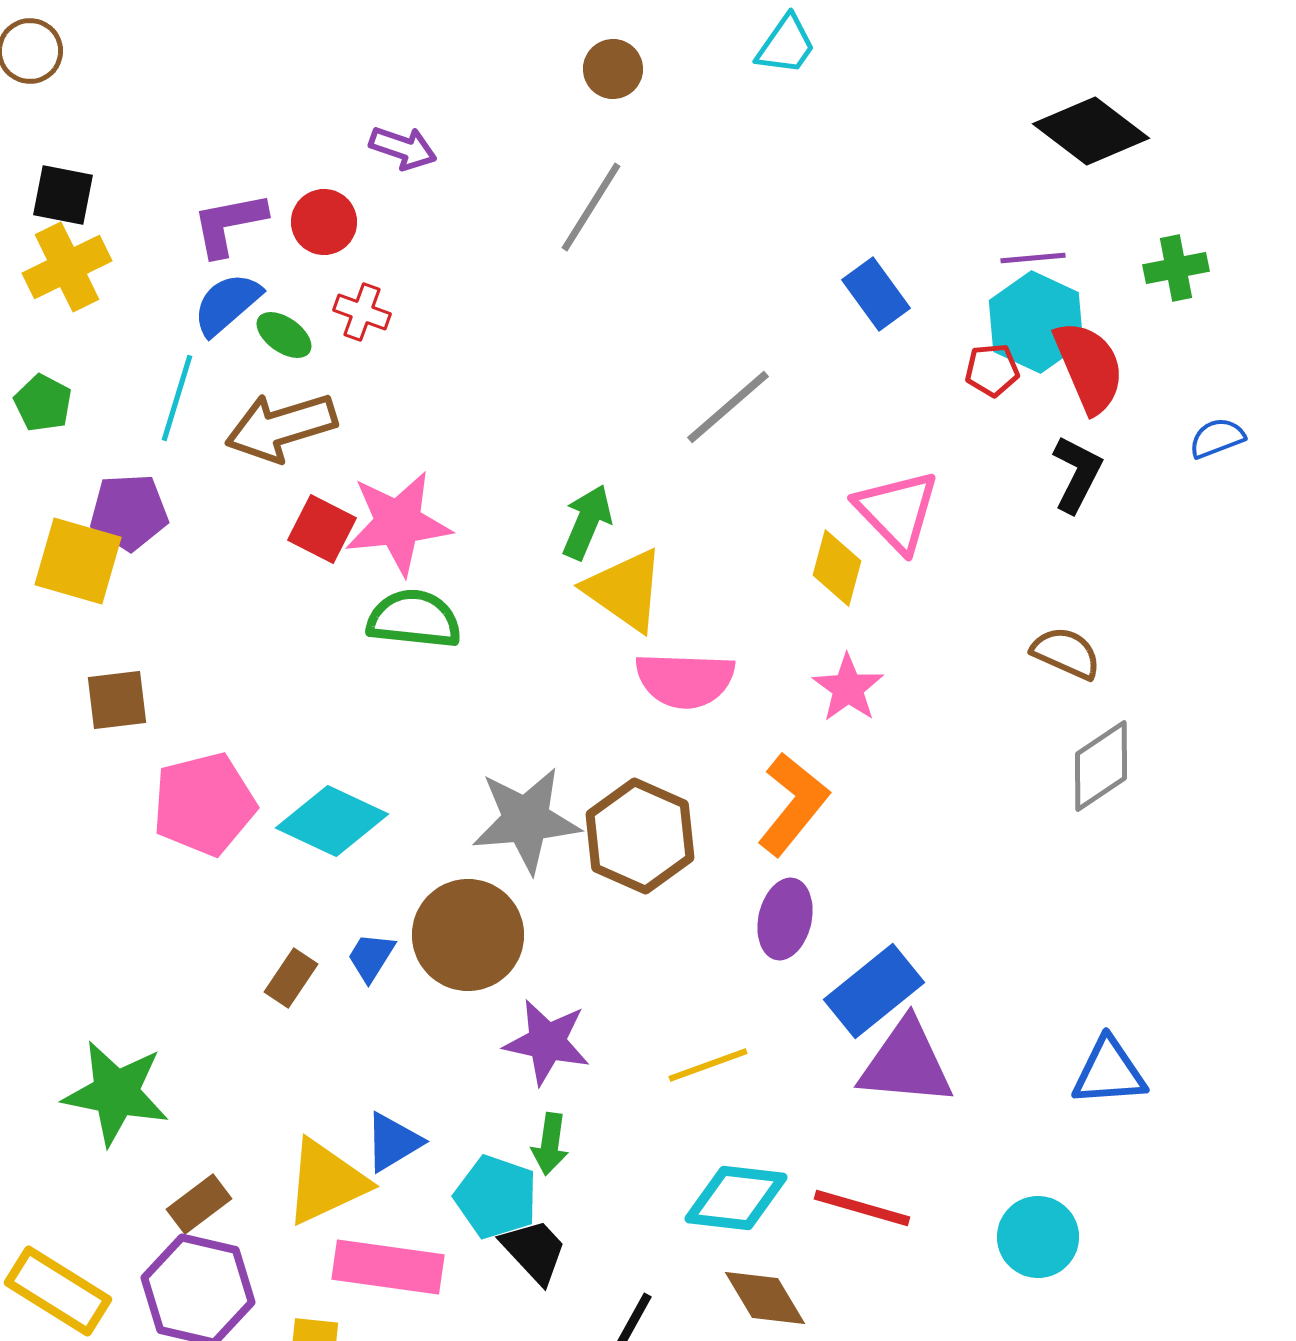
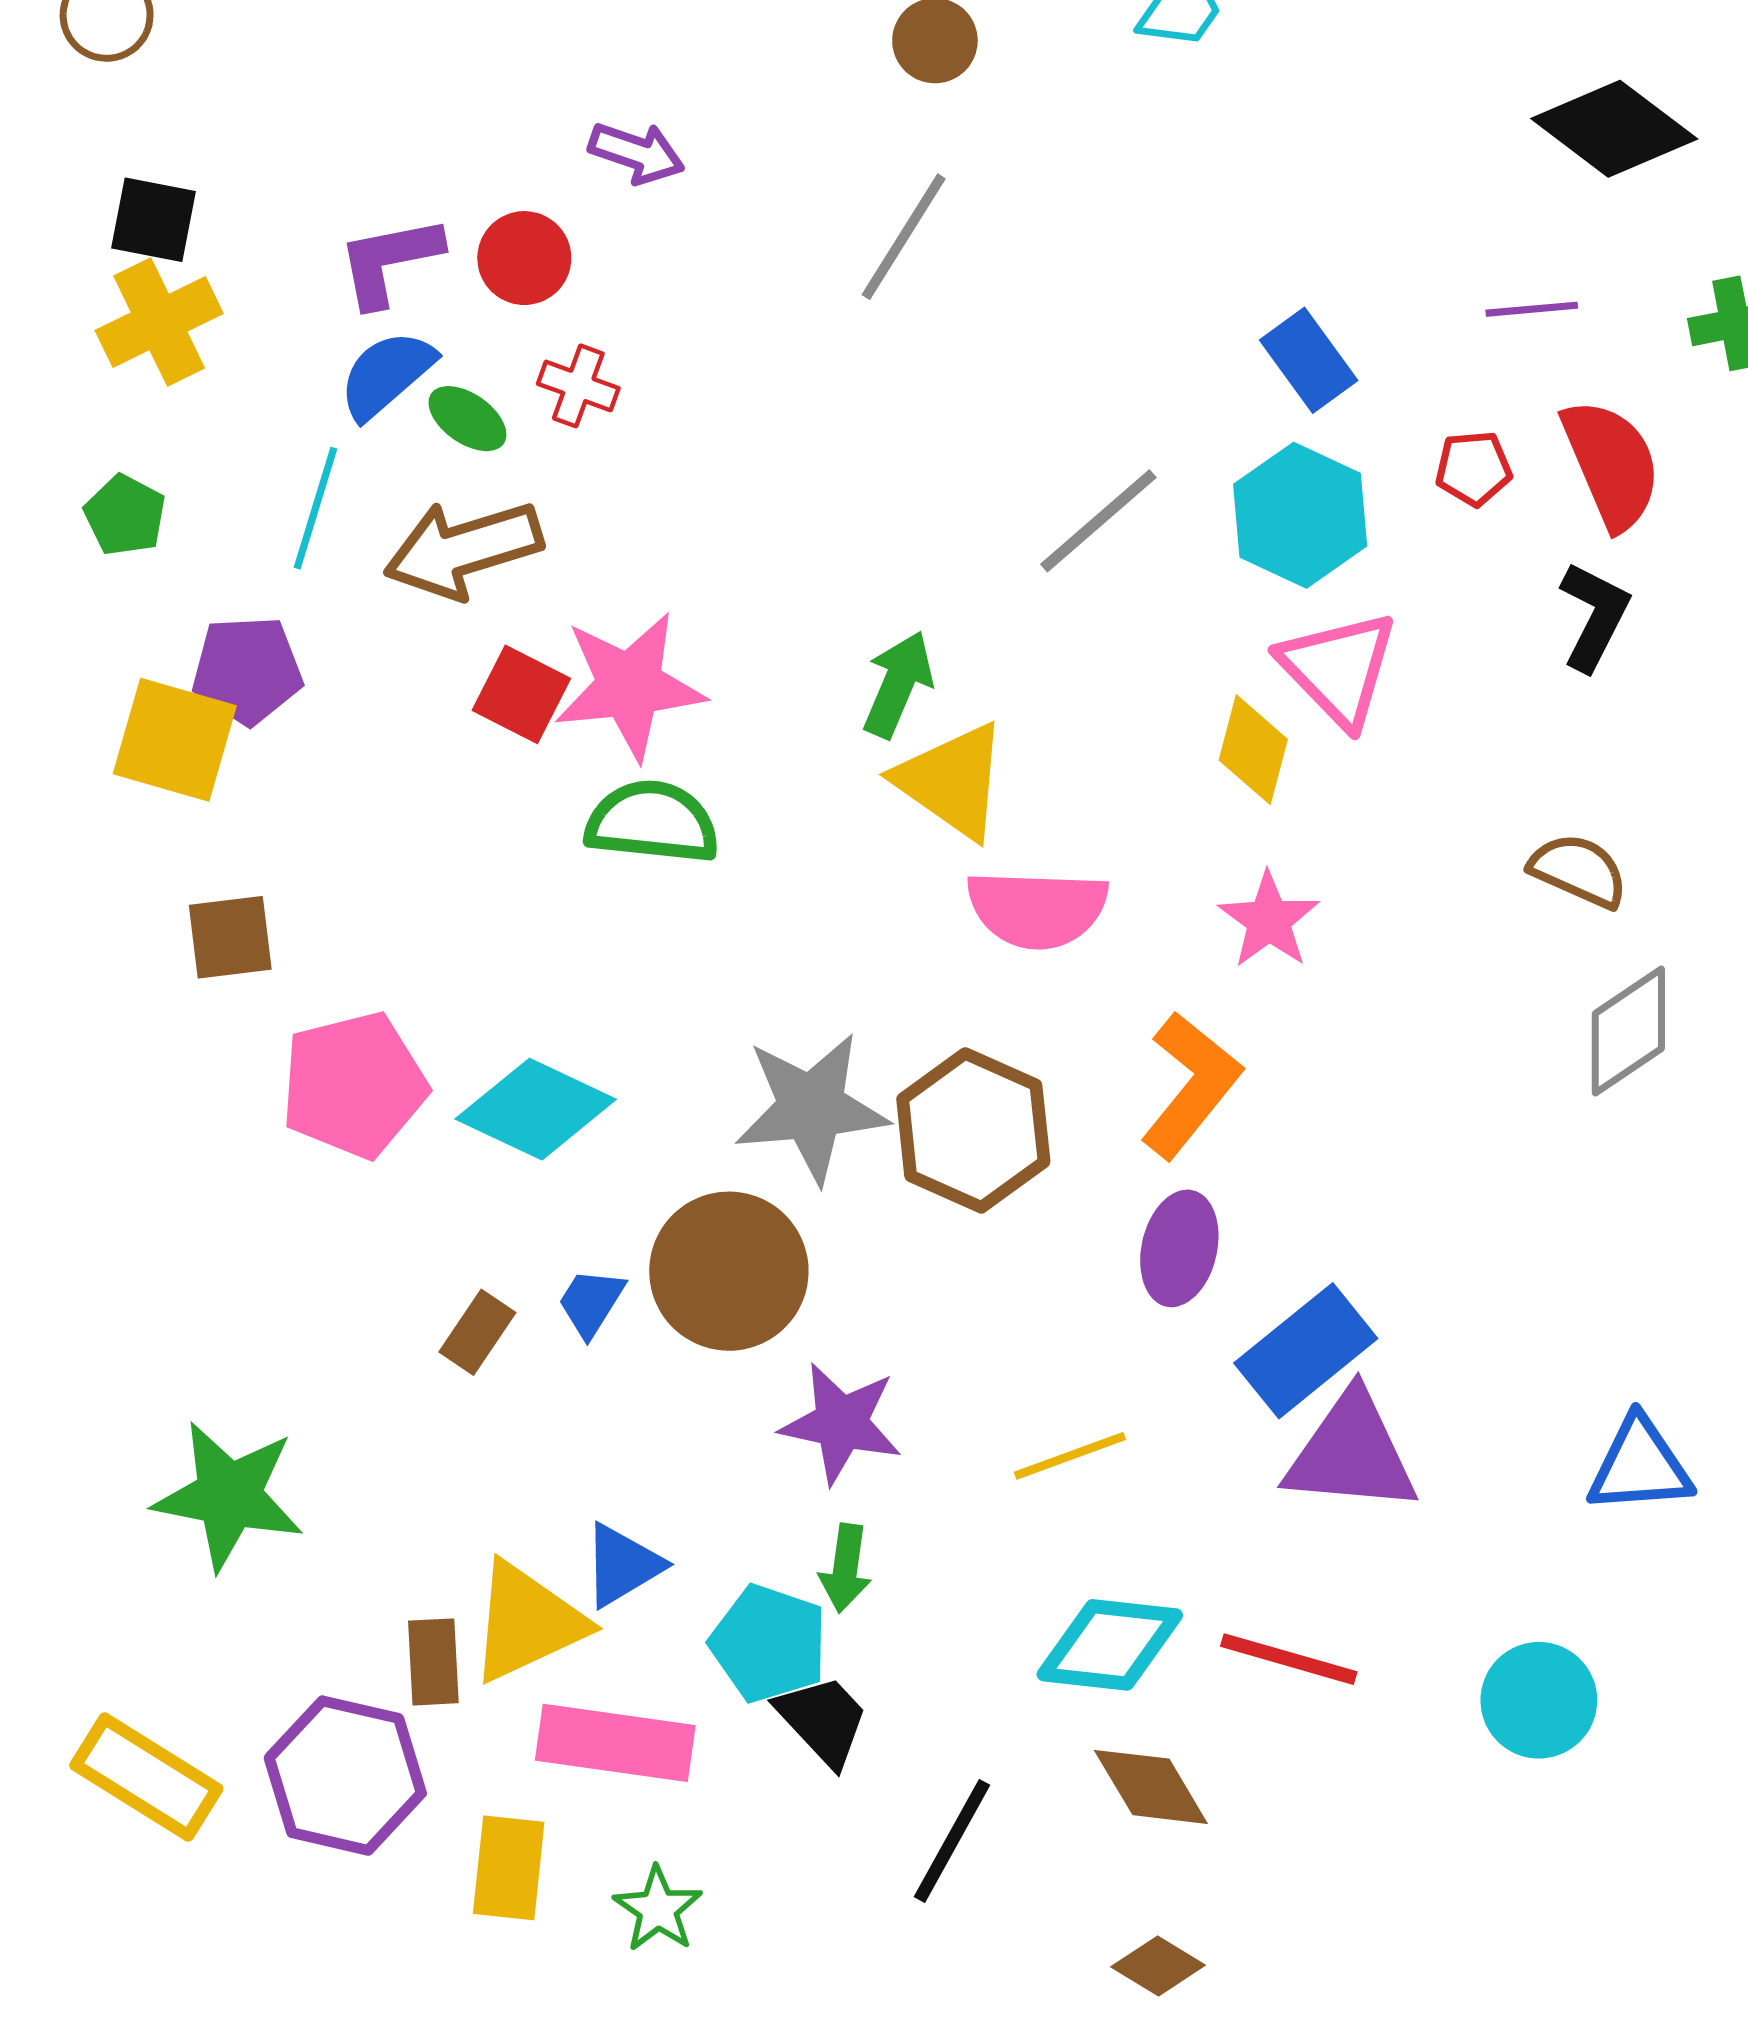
cyan hexagon: (1036, 322) -> (1300, 515), moved
brown rectangle: (199, 1204) -> (433, 1662), moved, turned -56

